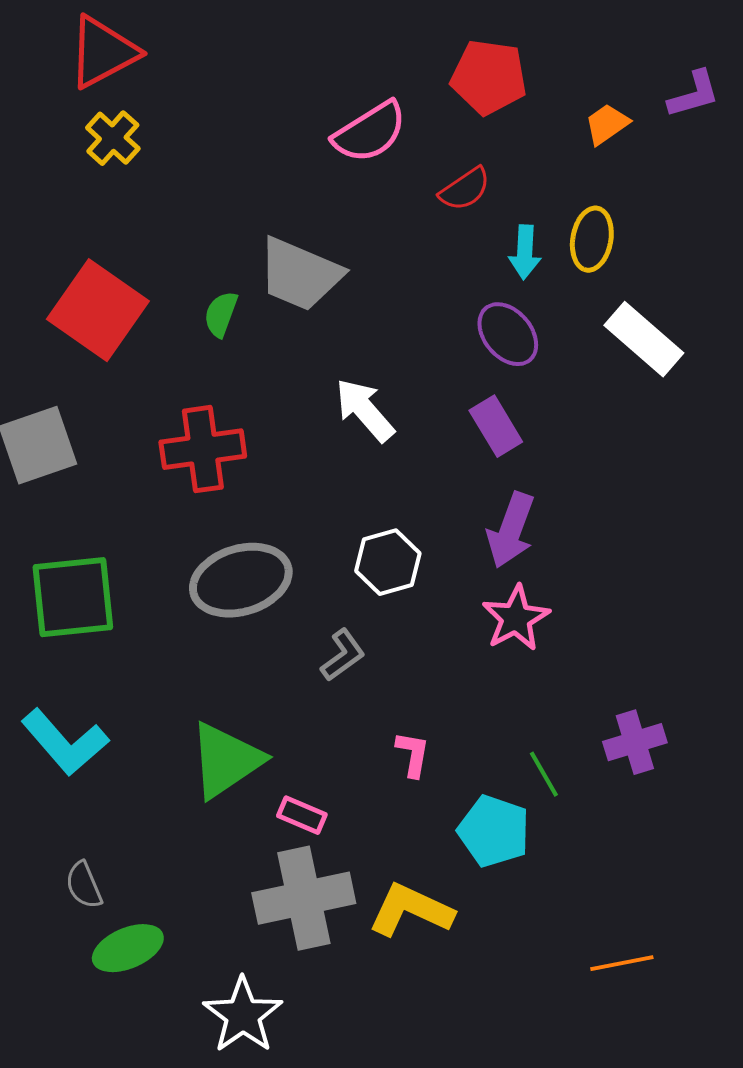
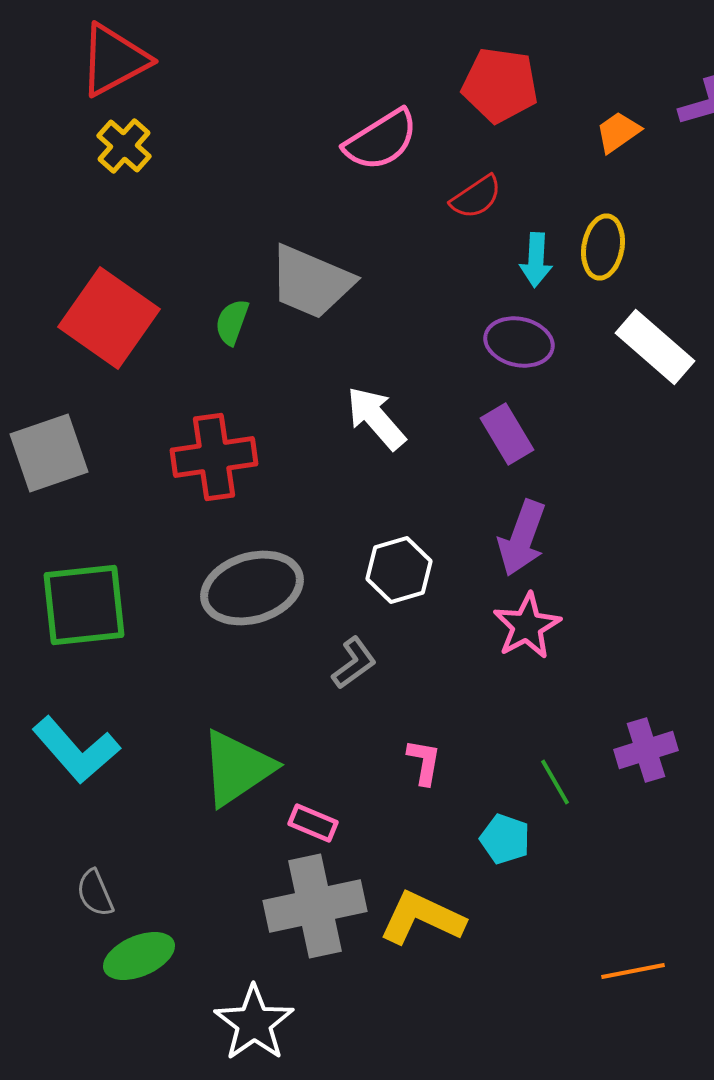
purple ellipse: (508, 334) -> (519, 342), turned -38
cyan pentagon: (494, 831) -> (505, 839), size x0.7

